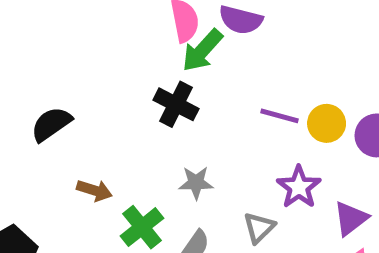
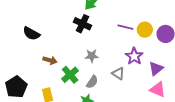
black semicircle: (51, 124) -> (31, 33), turned -114
gray triangle: (259, 228) -> (118, 73), turned -40

